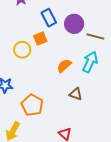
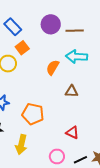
blue rectangle: (49, 18) -> (13, 27), moved
cyan arrow: (90, 62) -> (77, 57), turned -95

